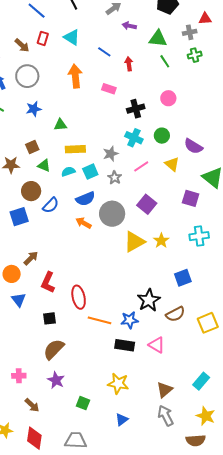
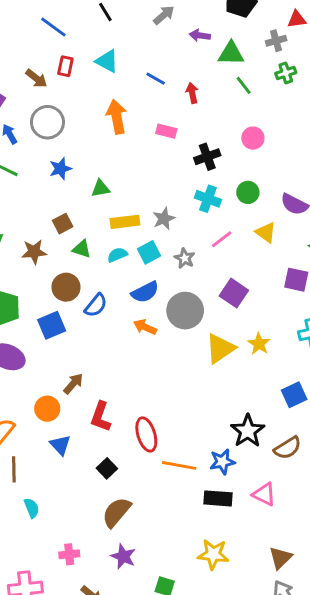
purple arrow: (129, 26) -> (200, 35), moved
gray star: (111, 154) -> (164, 219), moved
black square: (49, 318) -> (107, 468), turned -32

